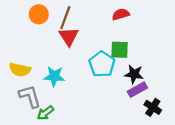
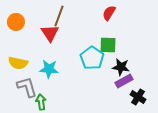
orange circle: (39, 14) -> (16, 22), moved
red semicircle: (121, 14) -> (109, 13), turned -42
red triangle: (69, 36) -> (50, 33), moved
green arrow: (45, 113) -> (41, 102), turned 119

